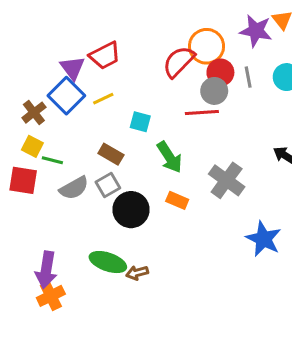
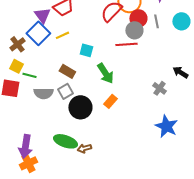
gray cross: (227, 180) -> (159, 88), moved, size x0.6
gray semicircle: (74, 188) -> (43, 93), turned 30
orange rectangle: (177, 200) -> (110, 101), turned -72

